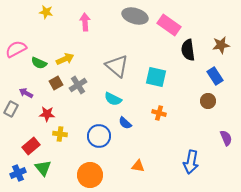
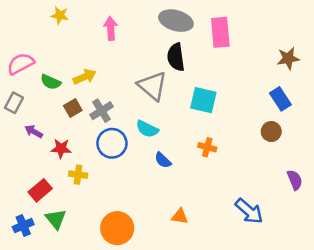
pink rectangle: (169, 25) -> (220, 32), turned 50
black semicircle: (188, 50) -> (176, 57), moved
purple arrow: (26, 93) -> (34, 132), moved
gray rectangle: (11, 109) -> (14, 103), moved
blue circle: (99, 136) -> (112, 143), moved
blue arrow: (191, 162) -> (249, 211), turned -60

